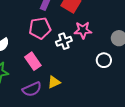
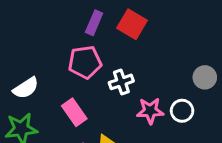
pink star: (83, 30) -> (150, 111), moved

